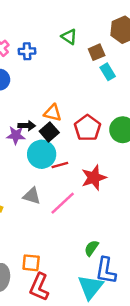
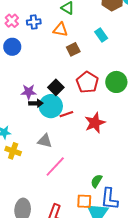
brown square: (97, 52) -> (73, 49), moved
orange triangle: (53, 113) -> (60, 30), moved
black arrow: (27, 126) -> (36, 103), moved
pink line: (63, 203) -> (55, 167), moved
orange square: (31, 263) -> (84, 201), moved

